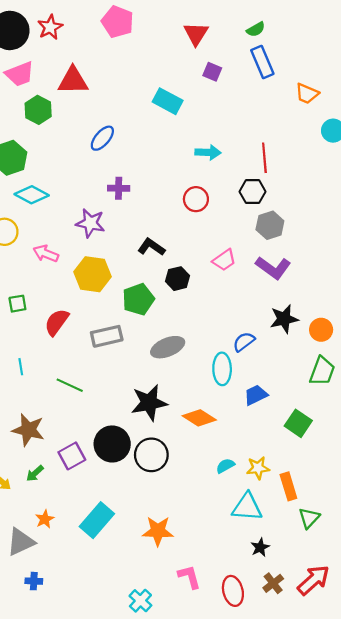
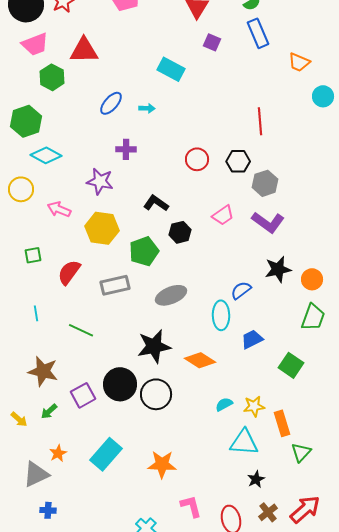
cyan arrow: (208, 152) -> (147, 108), moved, size x0.7
black hexagon: (253, 192) -> (238, 161), moved

